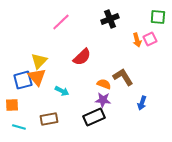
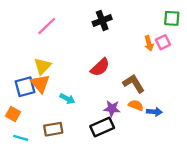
black cross: (110, 19) -> (102, 20), moved
pink line: (61, 22) -> (47, 26), moved
red semicircle: (82, 57) -> (100, 67), moved
orange semicircle: (104, 84) -> (136, 105), moved
blue arrow: (142, 103) -> (154, 112), turned -104
orange square: (12, 105) -> (13, 114), turned 32

